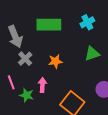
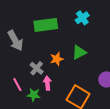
green triangle: (92, 54) -> (79, 52), moved
gray cross: (25, 59) -> (37, 68), moved

